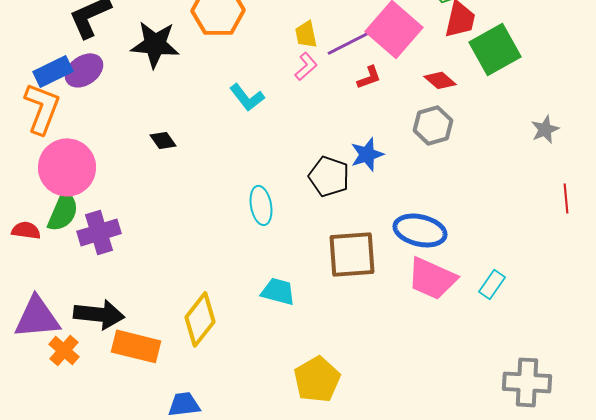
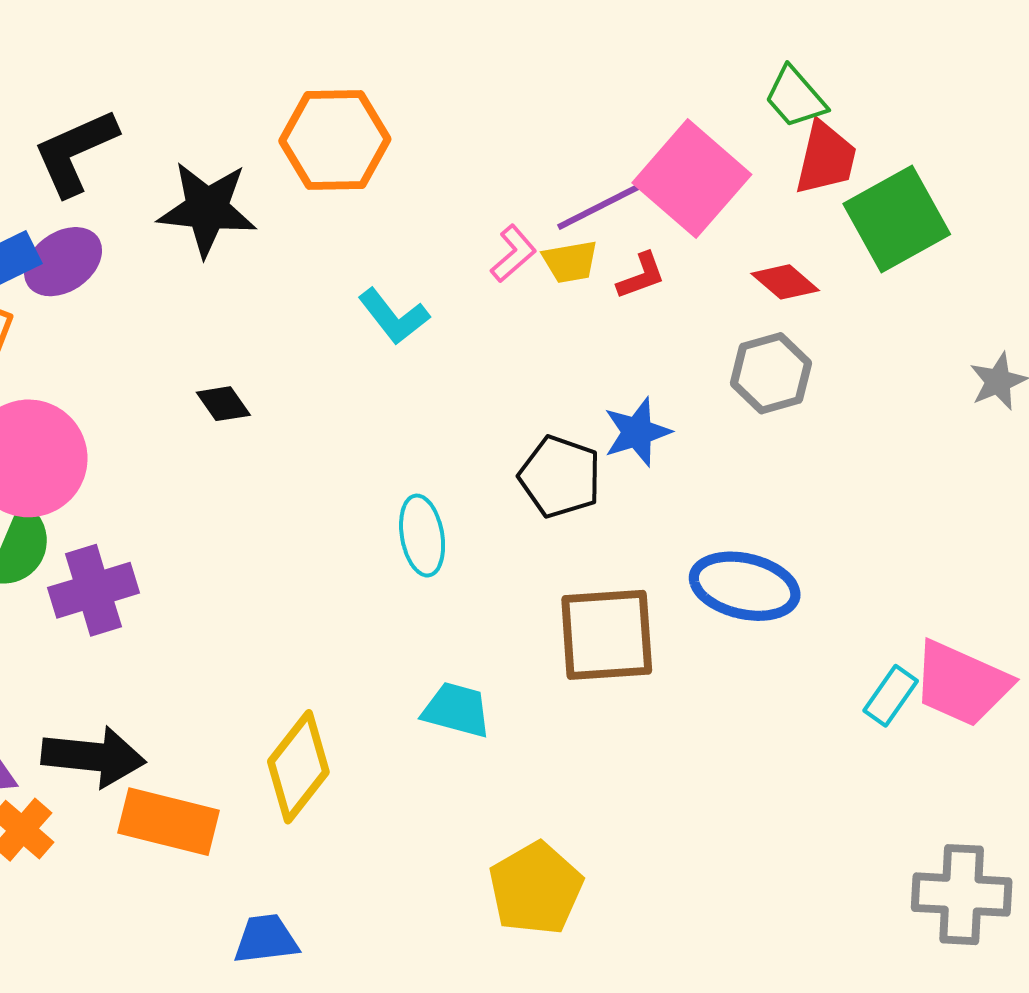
yellow trapezoid: (306, 34) -> (570, 262), moved, turned -88
pink trapezoid: (432, 278) -> (962, 684), moved

